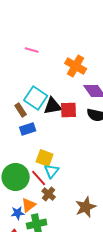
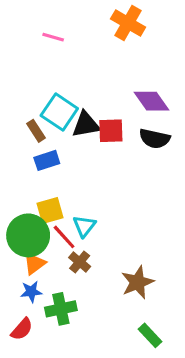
orange cross: (76, 66) -> (128, 23), moved
yellow square: (45, 158) -> (50, 210), moved, turned -36
orange triangle: (29, 205) -> (34, 264), moved

